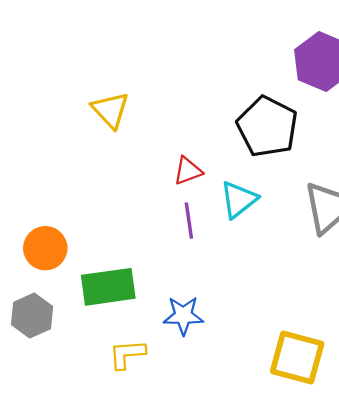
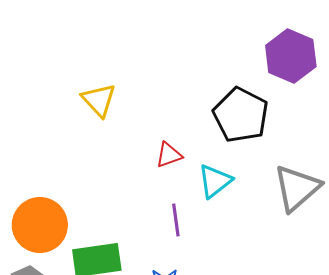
purple line: (189, 221) -> (176, 220), moved
orange circle: (45, 248) -> (40, 225), size x1.4

